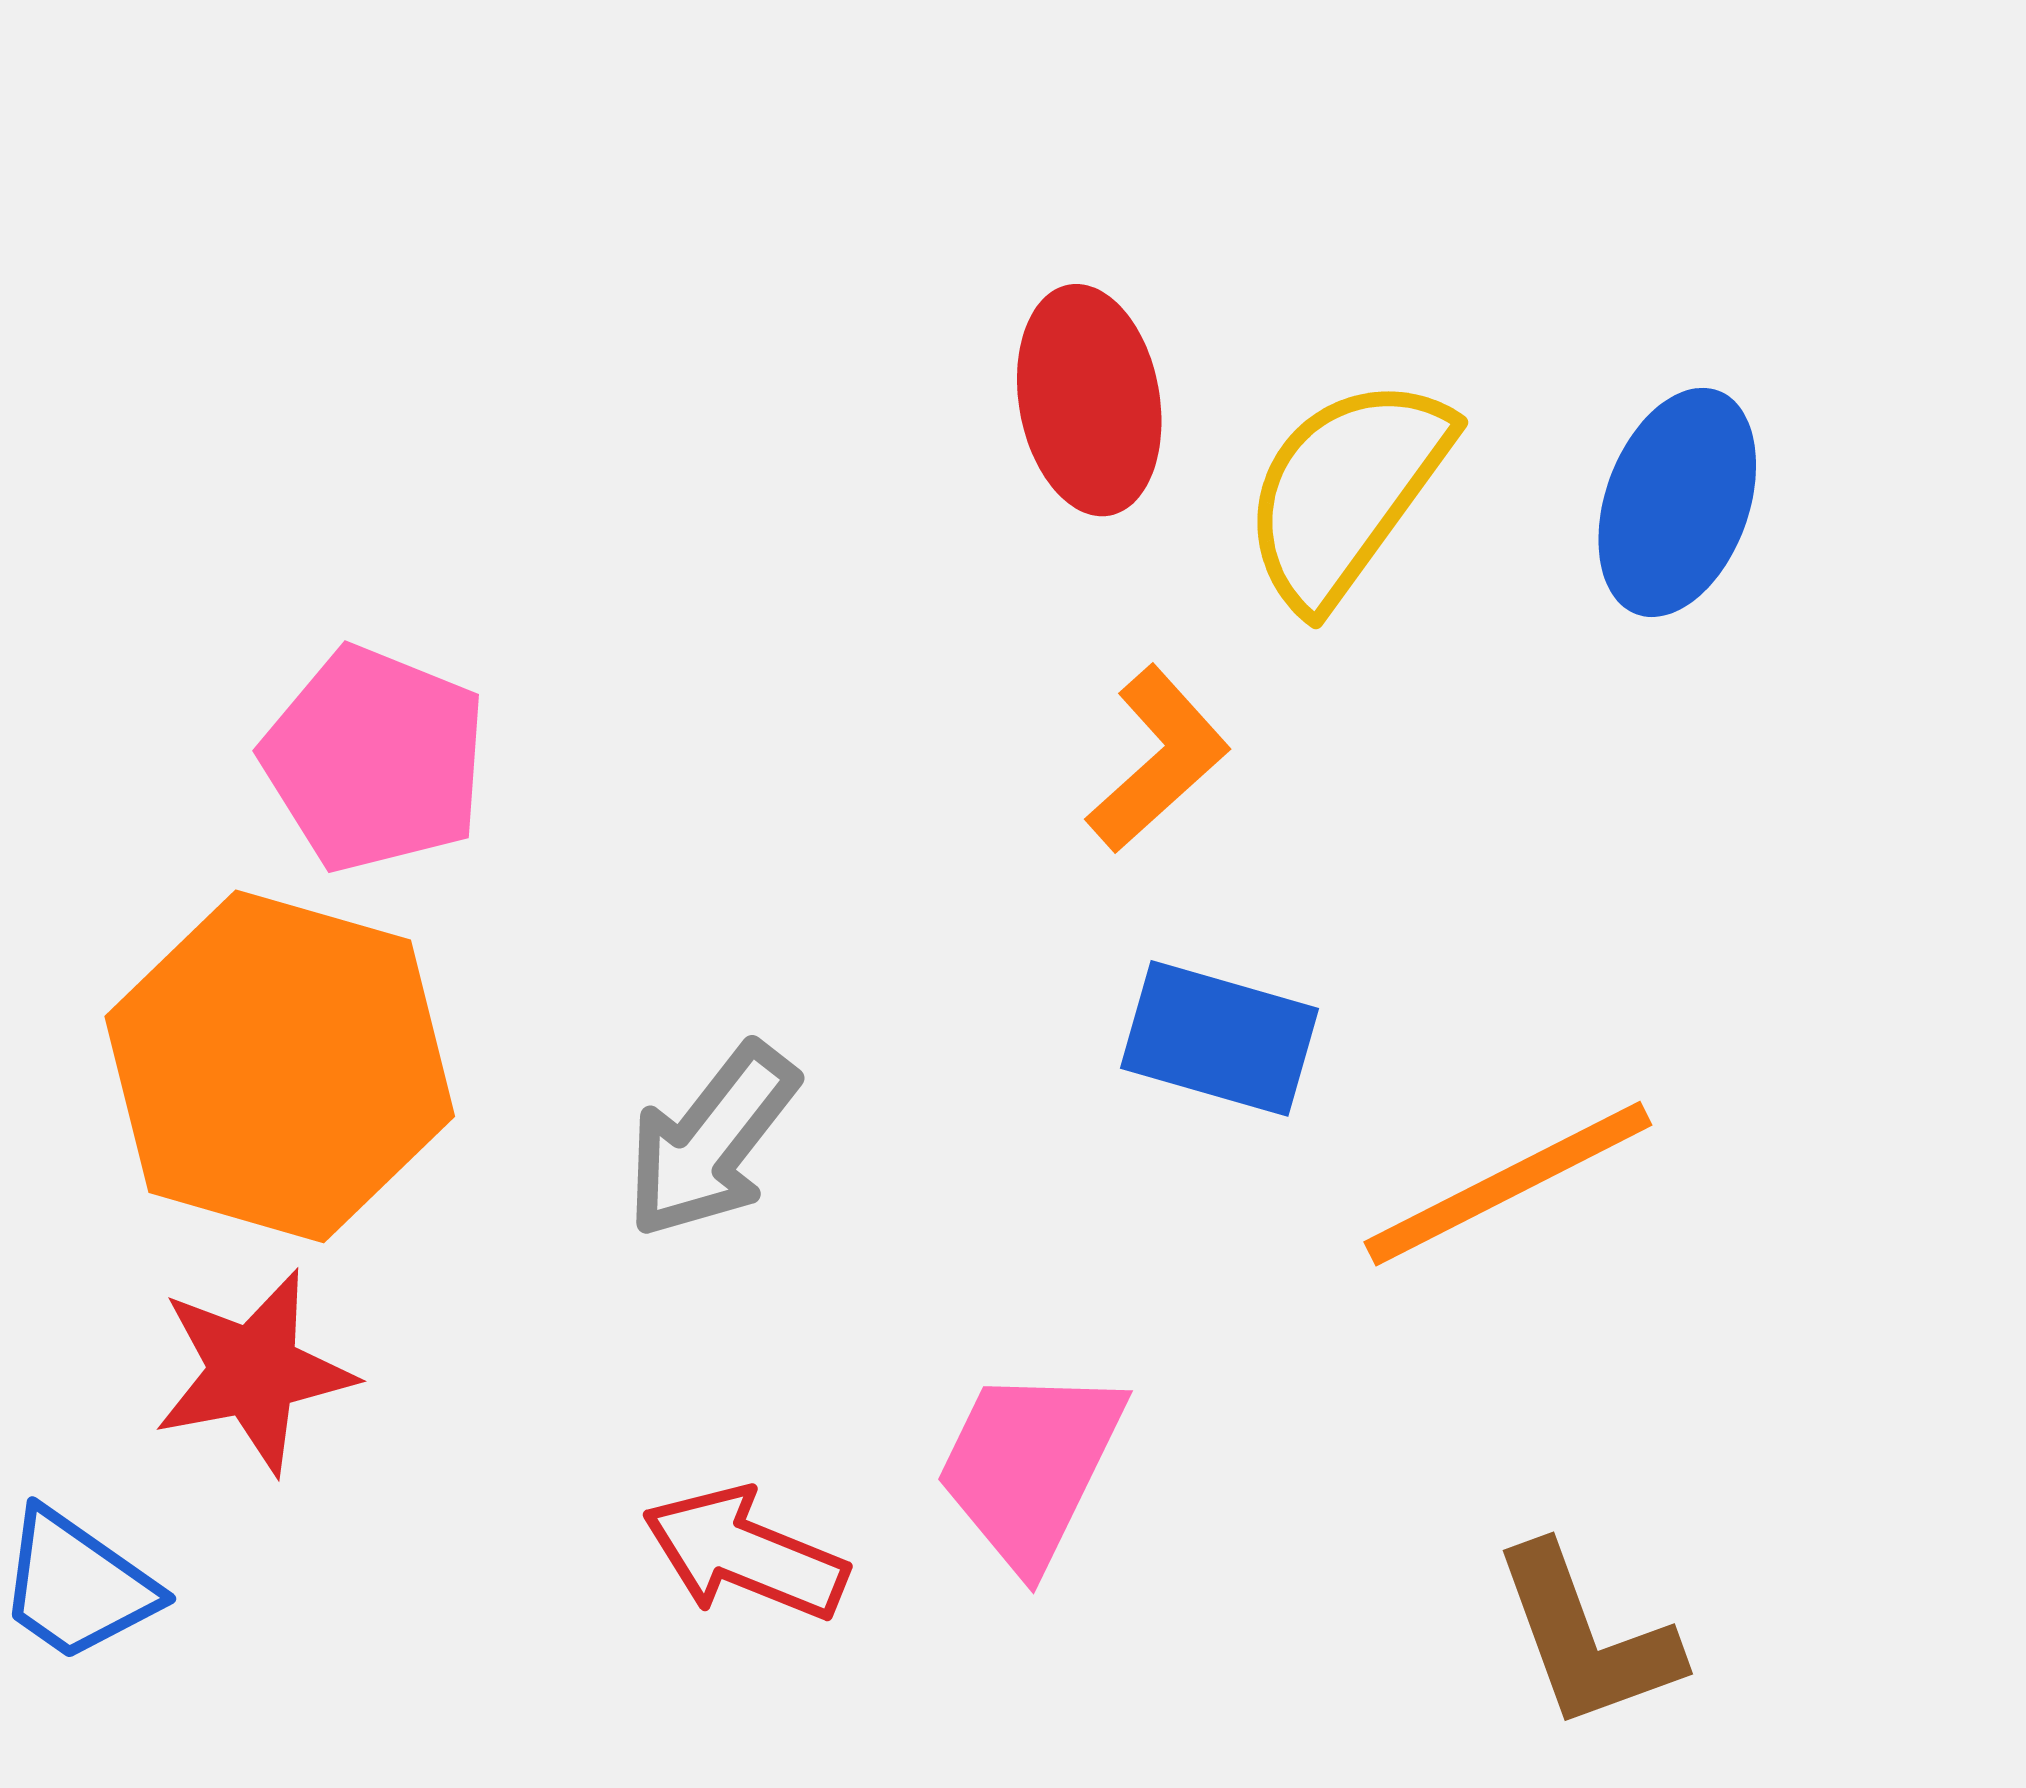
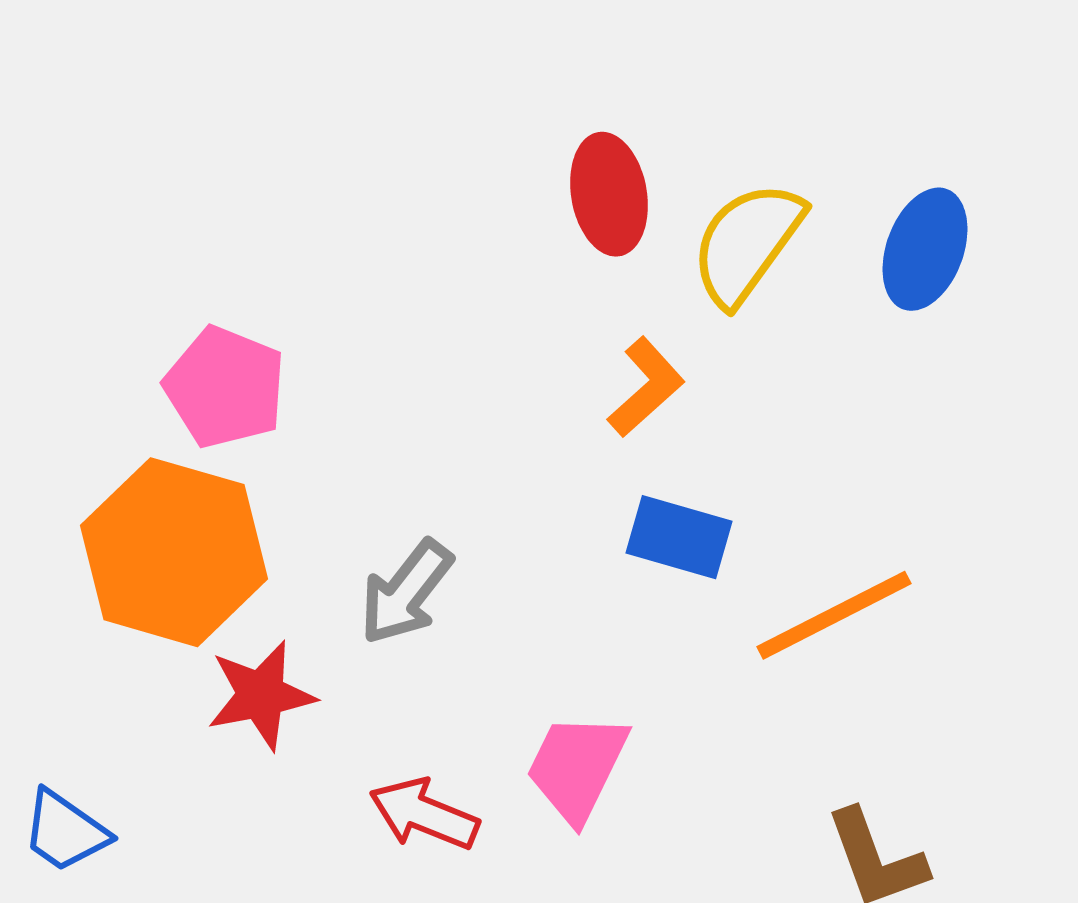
red star: (254, 1371) -> (261, 695), moved

